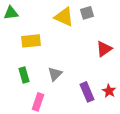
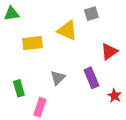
yellow triangle: (64, 17) -> (67, 30), moved
green rectangle: (24, 75) -> (19, 88), moved
purple rectangle: (87, 92) -> (91, 78), moved

